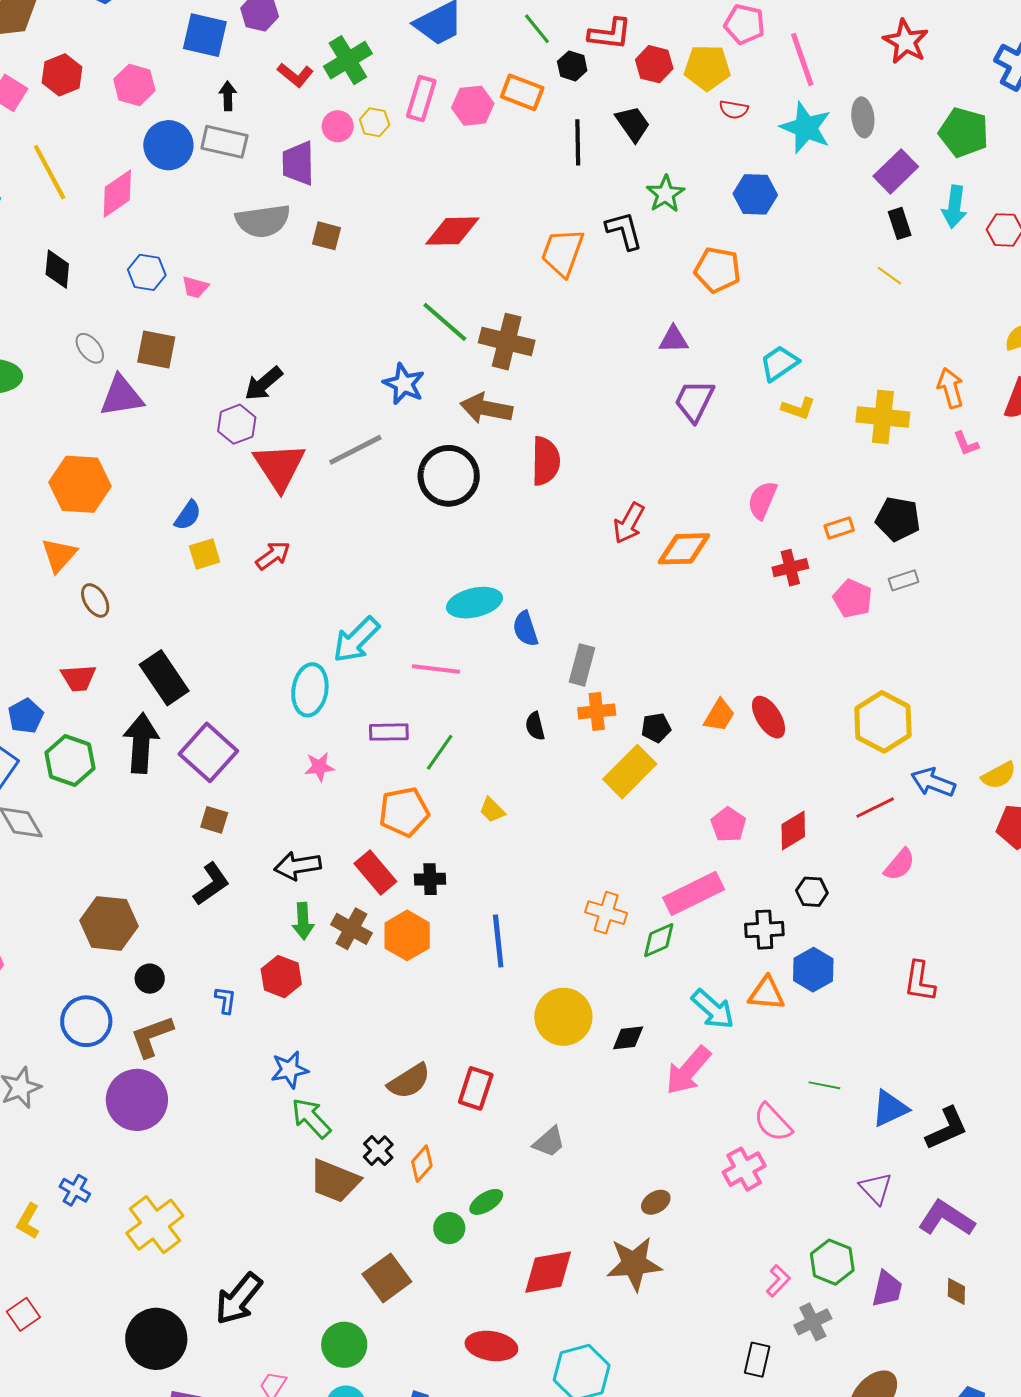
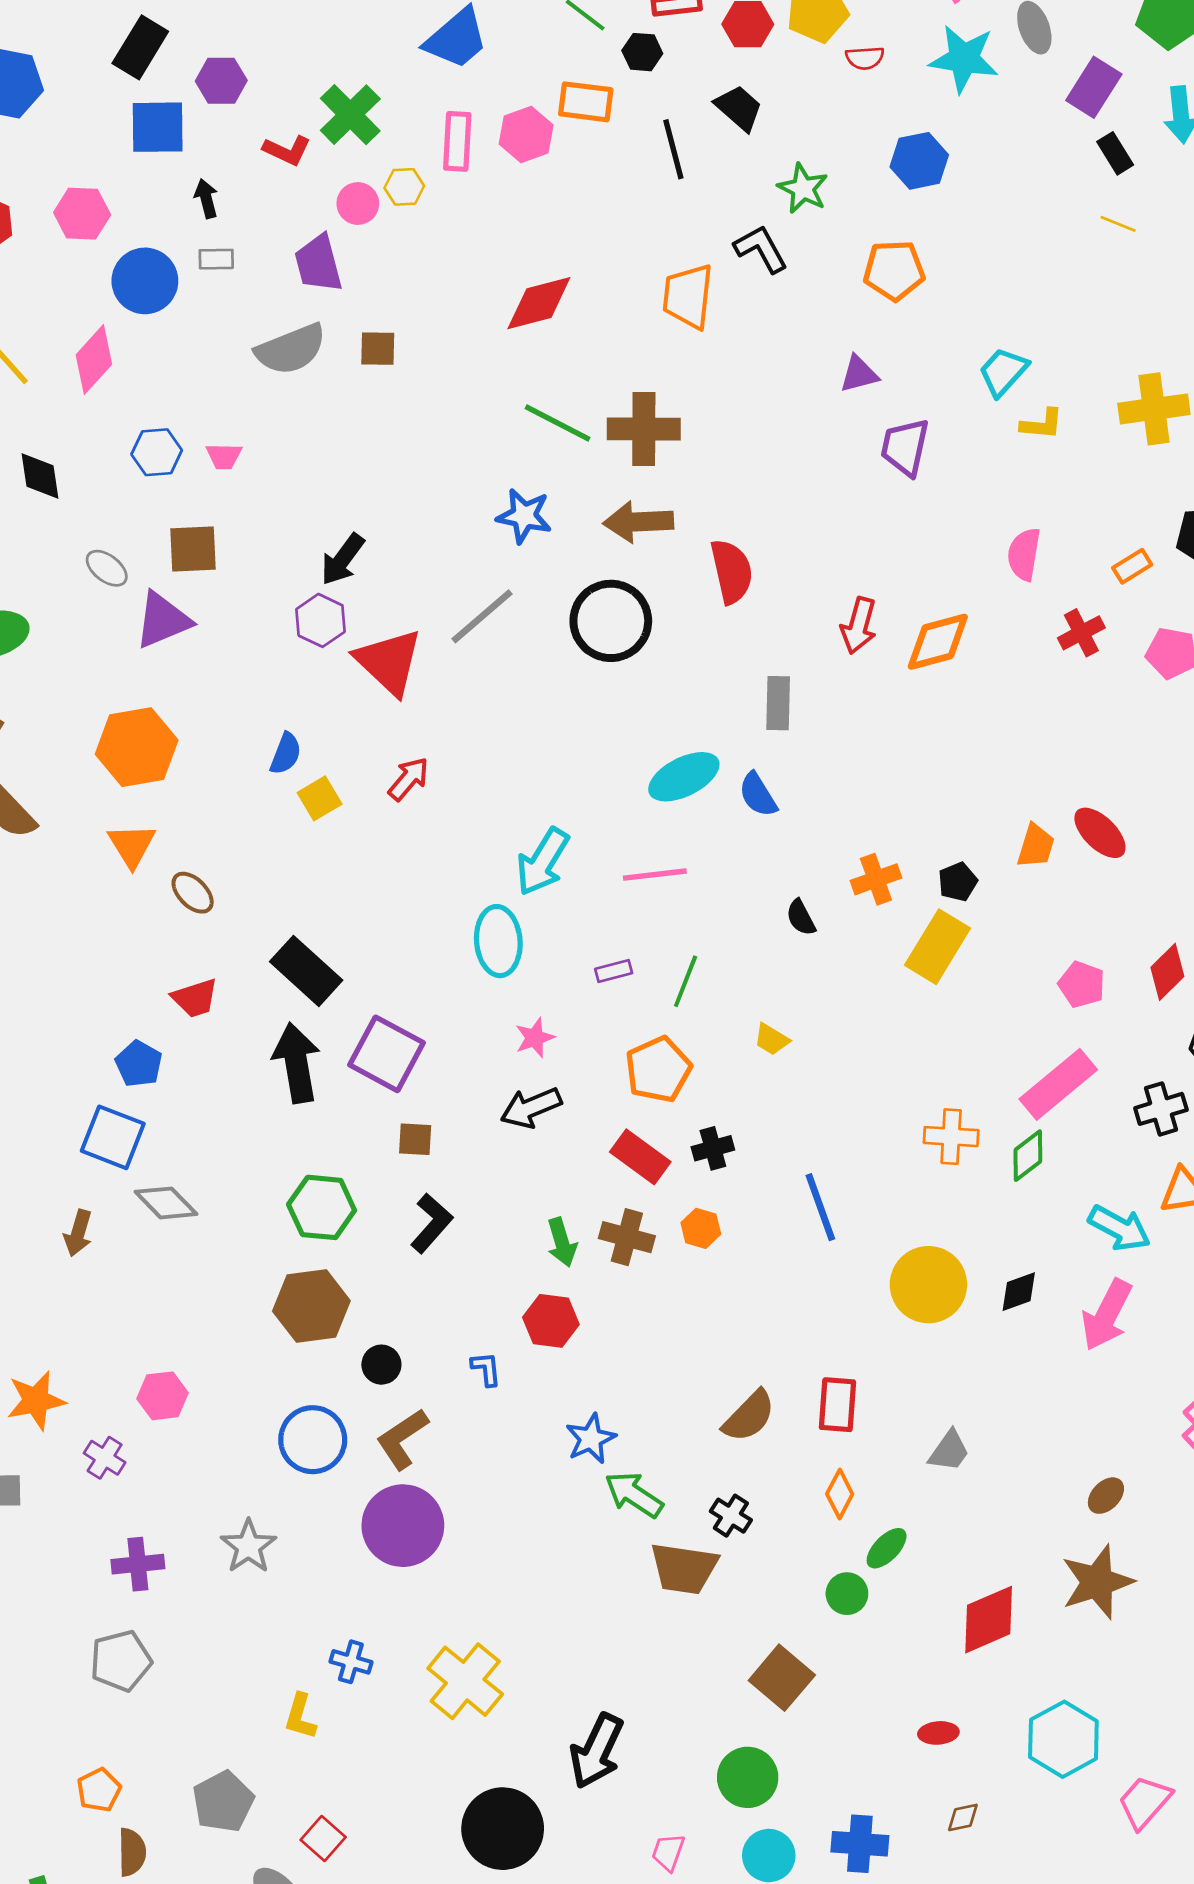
gray rectangle: (224, 142) -> (216, 259), size x0.6
gray rectangle: (582, 665) -> (778, 703), moved
purple rectangle: (389, 732) -> (614, 971), size x0.7
green hexagon: (70, 760) -> (322, 1207), moved
black arrow: (298, 866) -> (531, 1108), moved
orange hexagon: (407, 935) -> (701, 1228), size x0.6
orange diamond: (422, 1164) -> (840, 1494), moved
red ellipse: (491, 1346) -> (938, 1733), size x0.6

